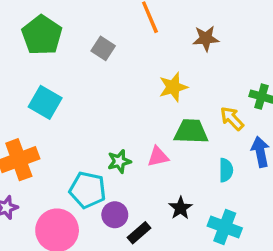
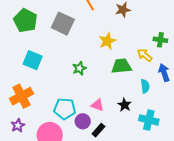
gray square: (103, 48) -> (63, 24), size x1.6
pink triangle: (158, 157) -> (97, 105), moved, turned 40
green star: (119, 161) -> (79, 68), moved
black star: (180, 208) -> (125, 105), moved

